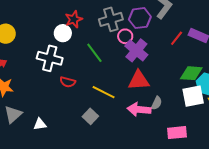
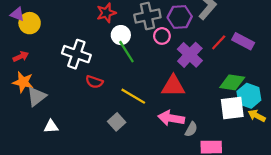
white circle: (63, 33) -> (121, 35), moved
purple cross: (136, 50) -> (190, 55), moved
gray semicircle: (157, 103) -> (191, 129), moved
gray triangle: (13, 114) -> (37, 96), moved
white triangle: (40, 124) -> (51, 126), moved

